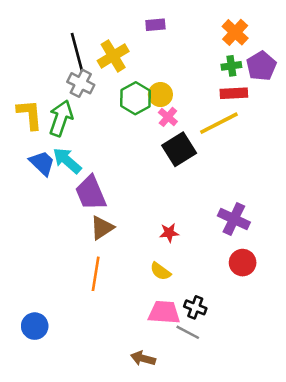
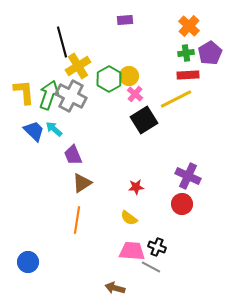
yellow cross: (113, 56) -> (78, 66), moved
gray cross: (81, 83) -> (71, 96), moved, size x1.4
cyan arrow: (67, 161) -> (54, 129), size x0.7
purple trapezoid: (91, 193) -> (73, 155), size x0.7
red circle: (243, 263) -> (182, 204), moved

